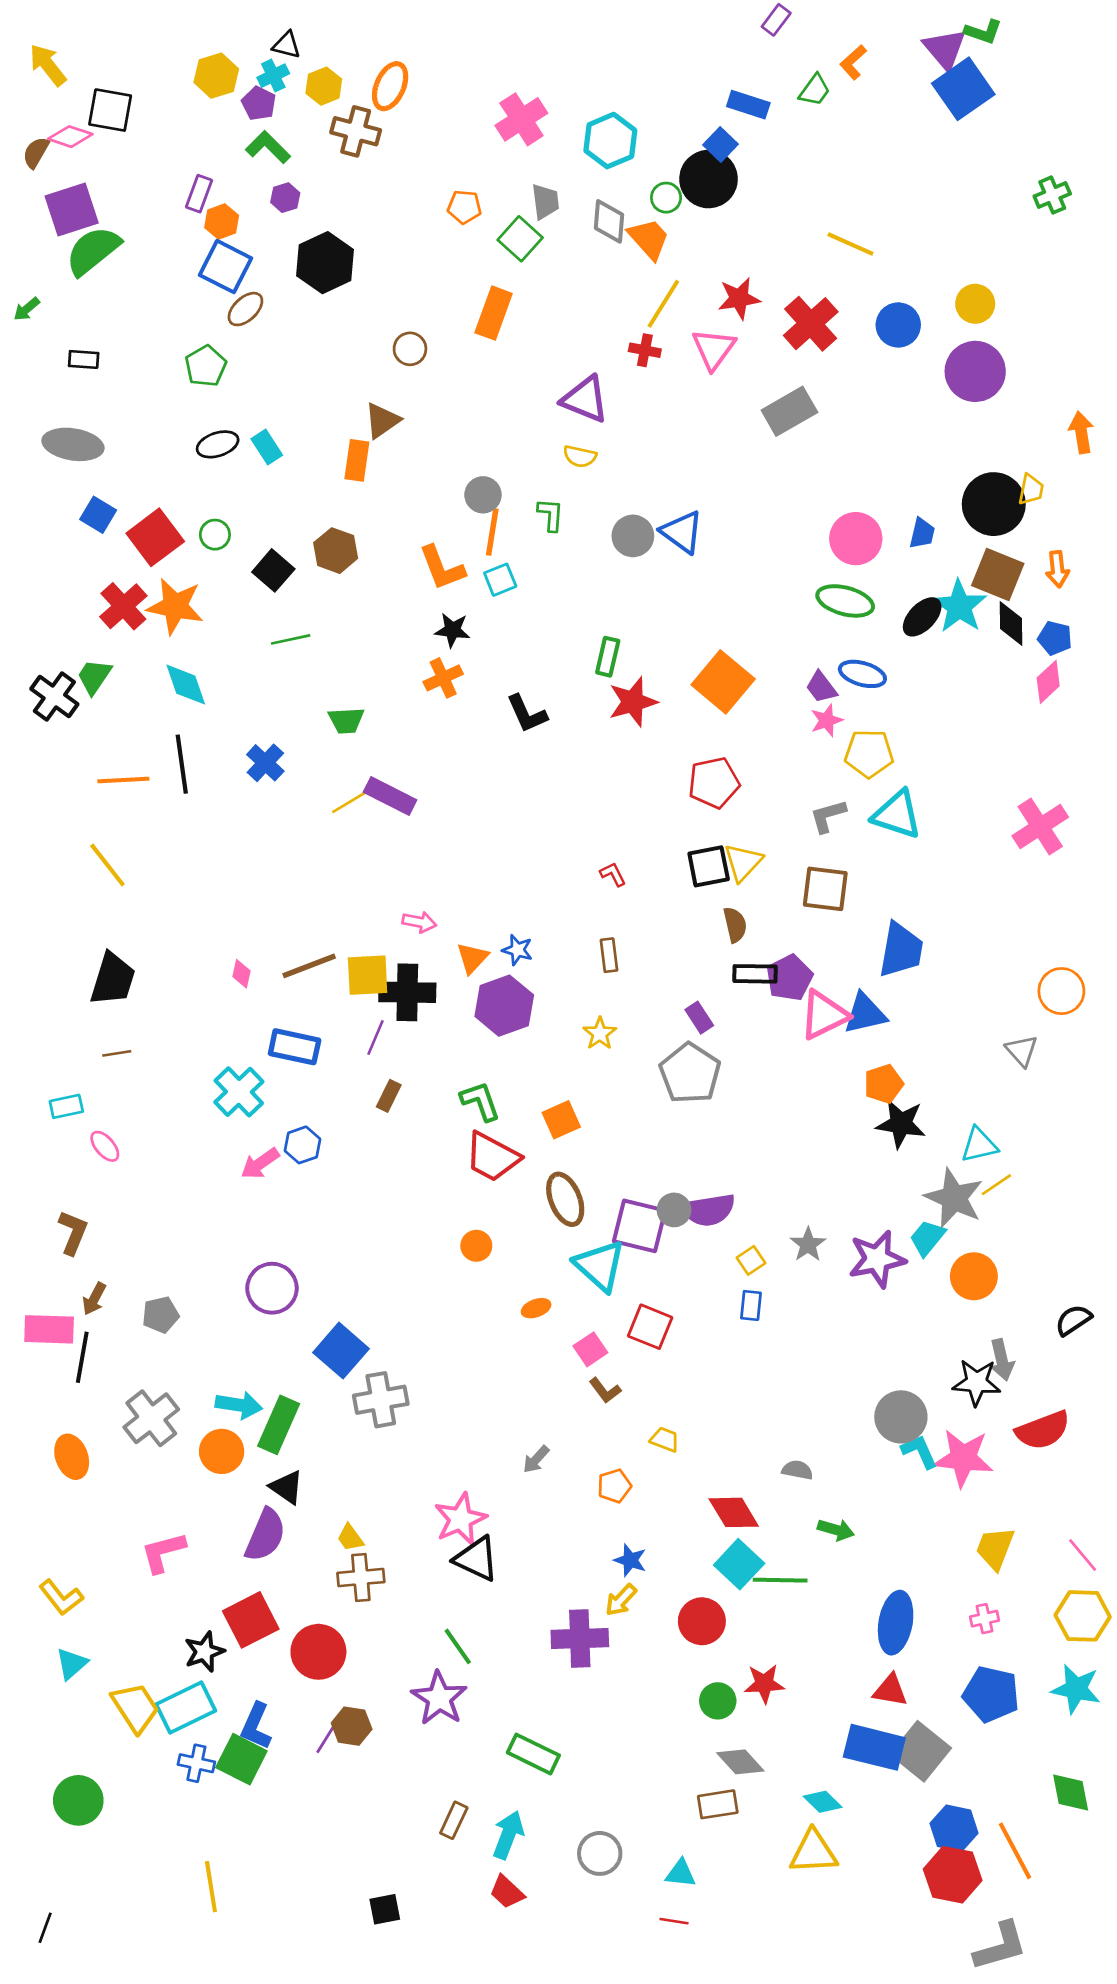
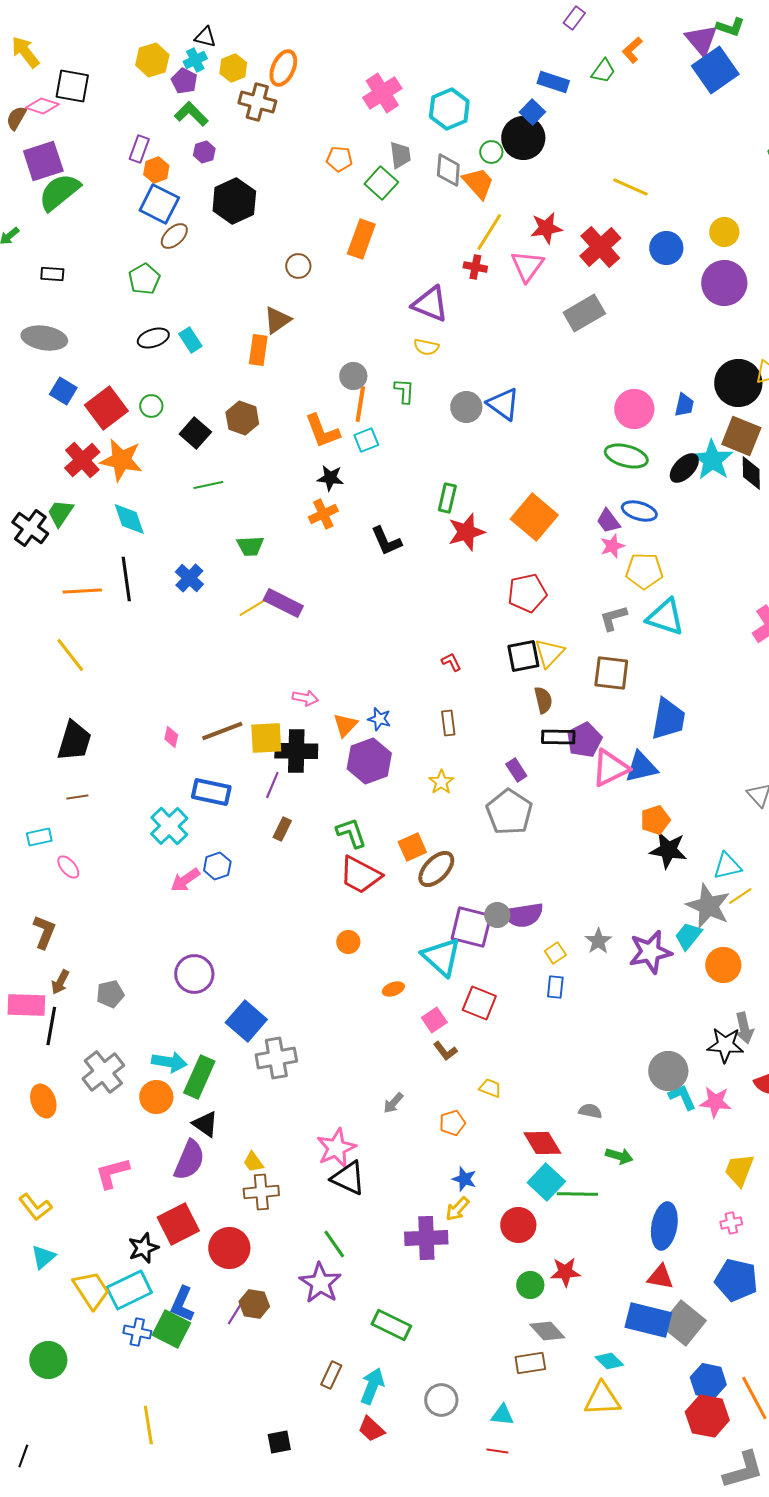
brown ellipse: (565, 1199) -> (436, 869), moved, turned 66
pink star: (963, 1458) -> (715, 1102), size x0.7

